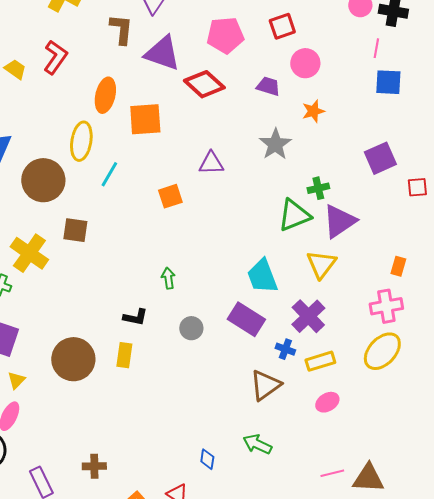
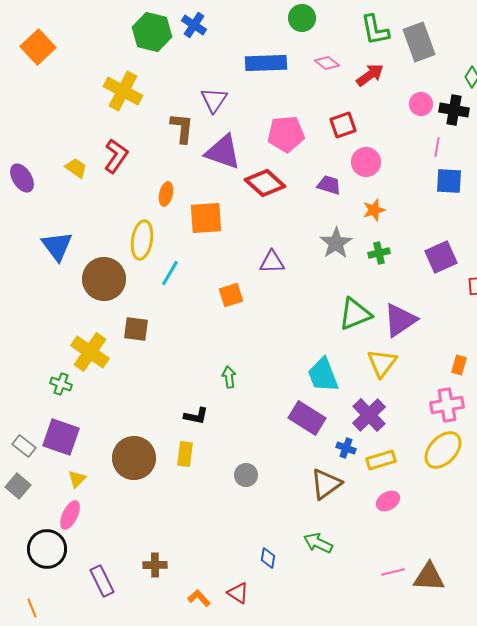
orange ellipse: (105, 95) -> (166, 194), size x0.7
green cross: (318, 188) -> (379, 253), moved
gray circle: (191, 328) -> (246, 475), moved

